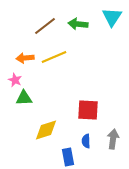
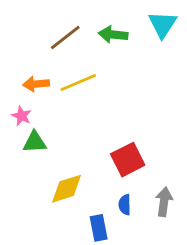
red square: (88, 110) -> (128, 160), turned -30

